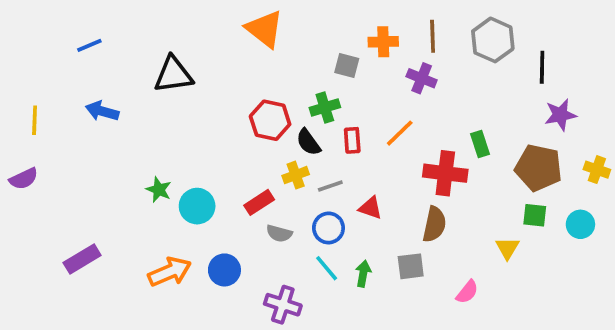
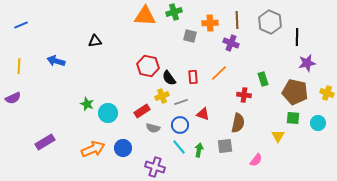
orange triangle: (265, 29) -> (145, 16), turned -35
blue line: (89, 45) -> (21, 25), moved
black triangle: (173, 75) -> (95, 41), size x0.6
green cross: (325, 107) -> (174, 12), moved
red cross: (445, 173) -> (244, 95), size x0.6

